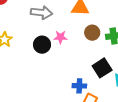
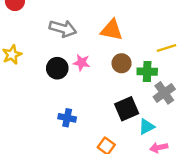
blue cross: (79, 86) -> (67, 118), moved

